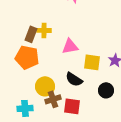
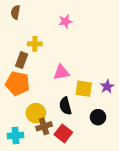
yellow cross: (44, 30) -> (35, 44), moved
black semicircle: (74, 79) -> (65, 106), turned 42
red square: (72, 106) -> (63, 133), turned 30

